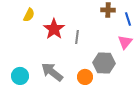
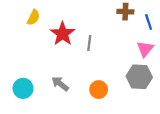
gray hexagon: (104, 63) -> (139, 77), moved
gray arrow: (52, 72) -> (60, 84), size x0.7

